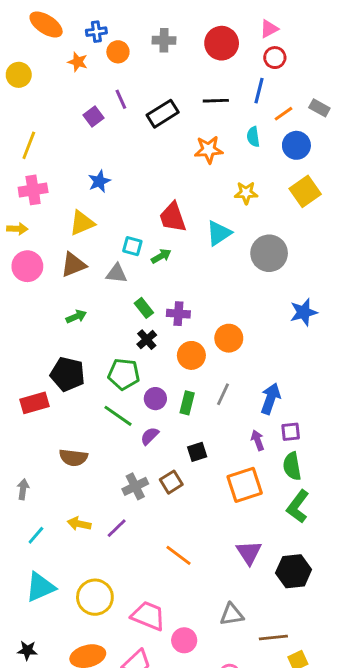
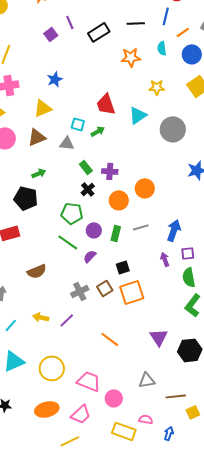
black pentagon: (68, 374) -> (26, 198), moved
gray line: (223, 394) -> (141, 227), turned 49
brown semicircle: (73, 458) -> (37, 271), turned -30
orange square: (245, 485) -> (132, 292), moved

